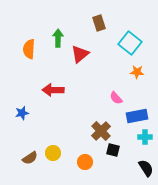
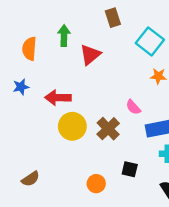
blue star: (22, 113) -> (21, 87), moved
brown cross: (101, 131) -> (108, 129), moved
yellow circle: (53, 153) -> (72, 126), moved, size x1.5

